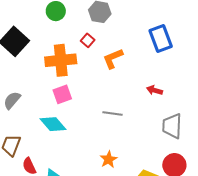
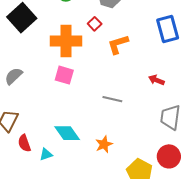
pink square: (62, 94) -> (64, 75), turned 30
cyan diamond: (53, 124) -> (67, 133), moved

